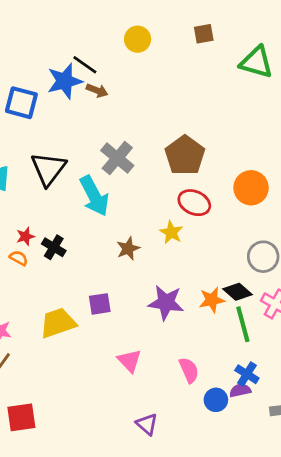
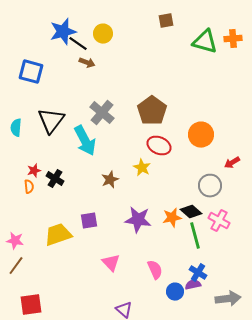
yellow circle: (138, 39) -> (103, 34), moved
blue star: (65, 81) -> (63, 32), moved
orange semicircle: (19, 258) -> (29, 187), turned 56

